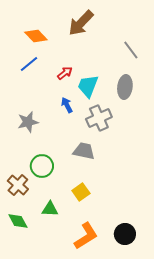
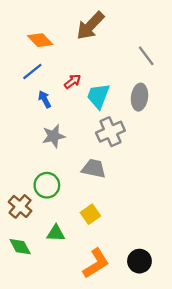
blue arrow: (67, 105) -> (45, 99), moved
gray star: (28, 122) -> (54, 136), moved

